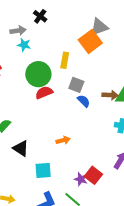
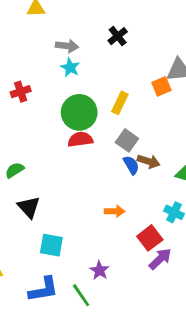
black cross: (40, 16) -> (118, 36), moved
orange square: (90, 41) -> (161, 86), size x0.6
brown arrow: (110, 95) -> (149, 161), moved
orange arrow: (63, 140) -> (115, 211), moved
red square: (93, 175) -> (150, 238), moved

